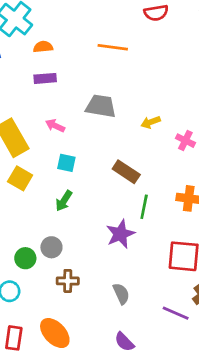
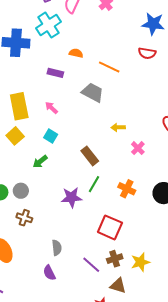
orange semicircle: (43, 47) -> (76, 53), moved
gray trapezoid: (101, 106) -> (93, 93), moved
gray semicircle: (121, 294) -> (57, 248), moved

